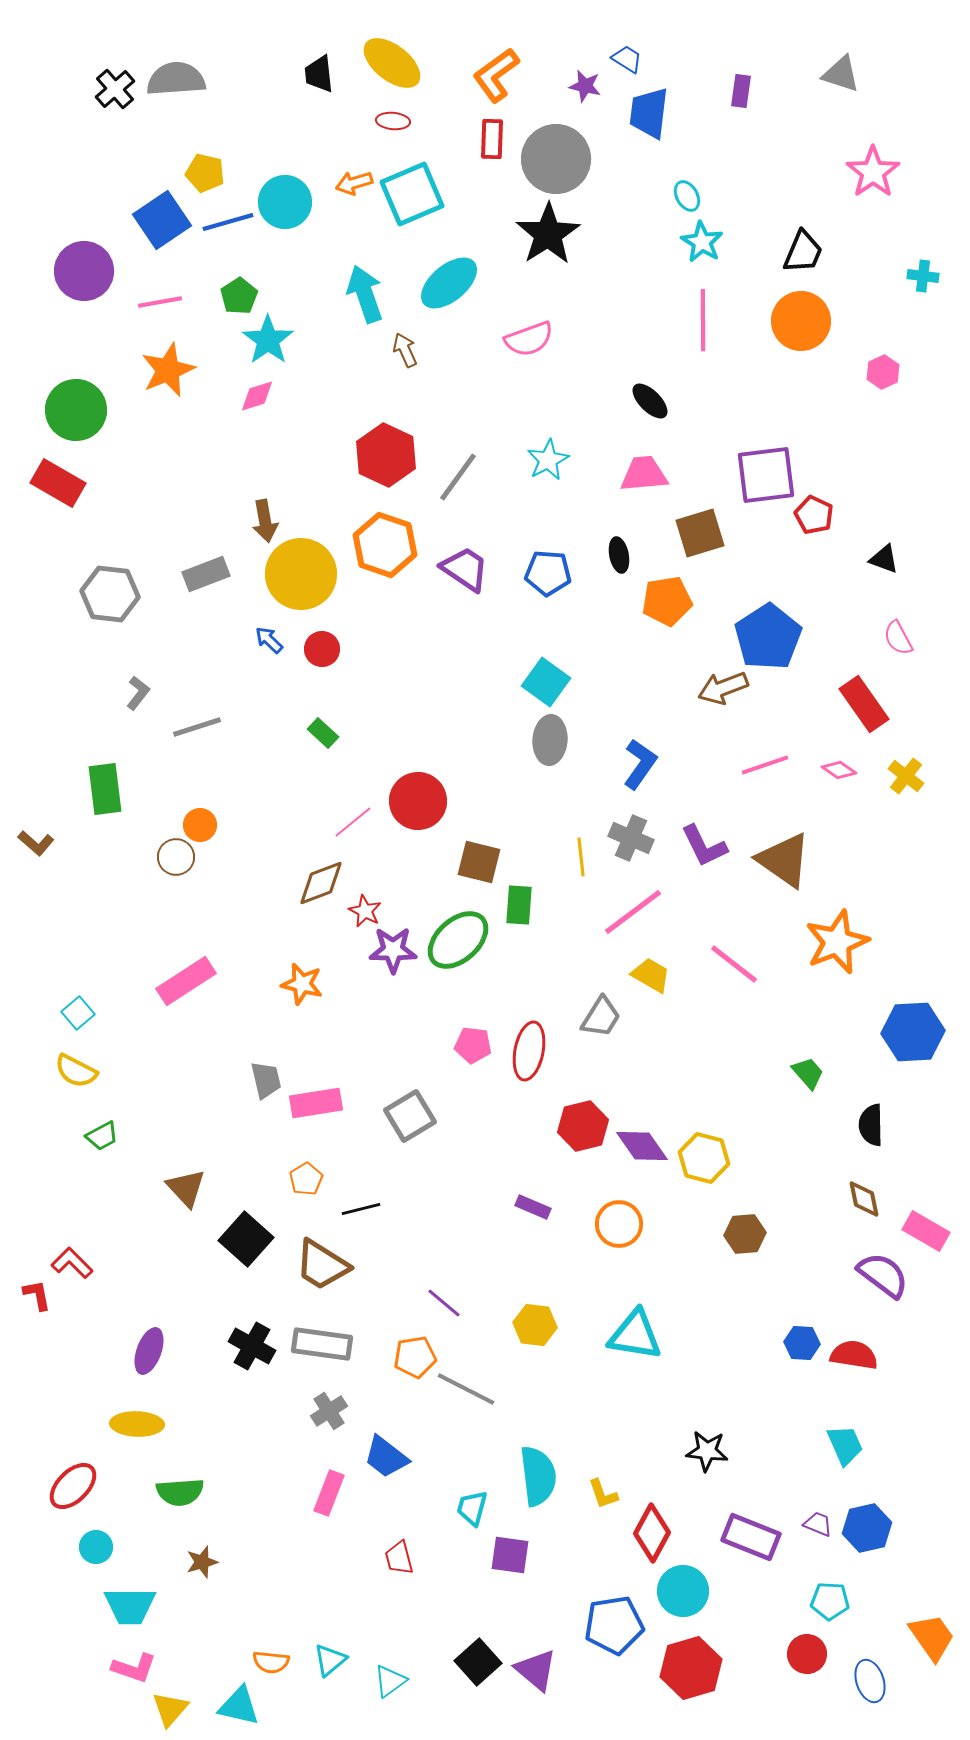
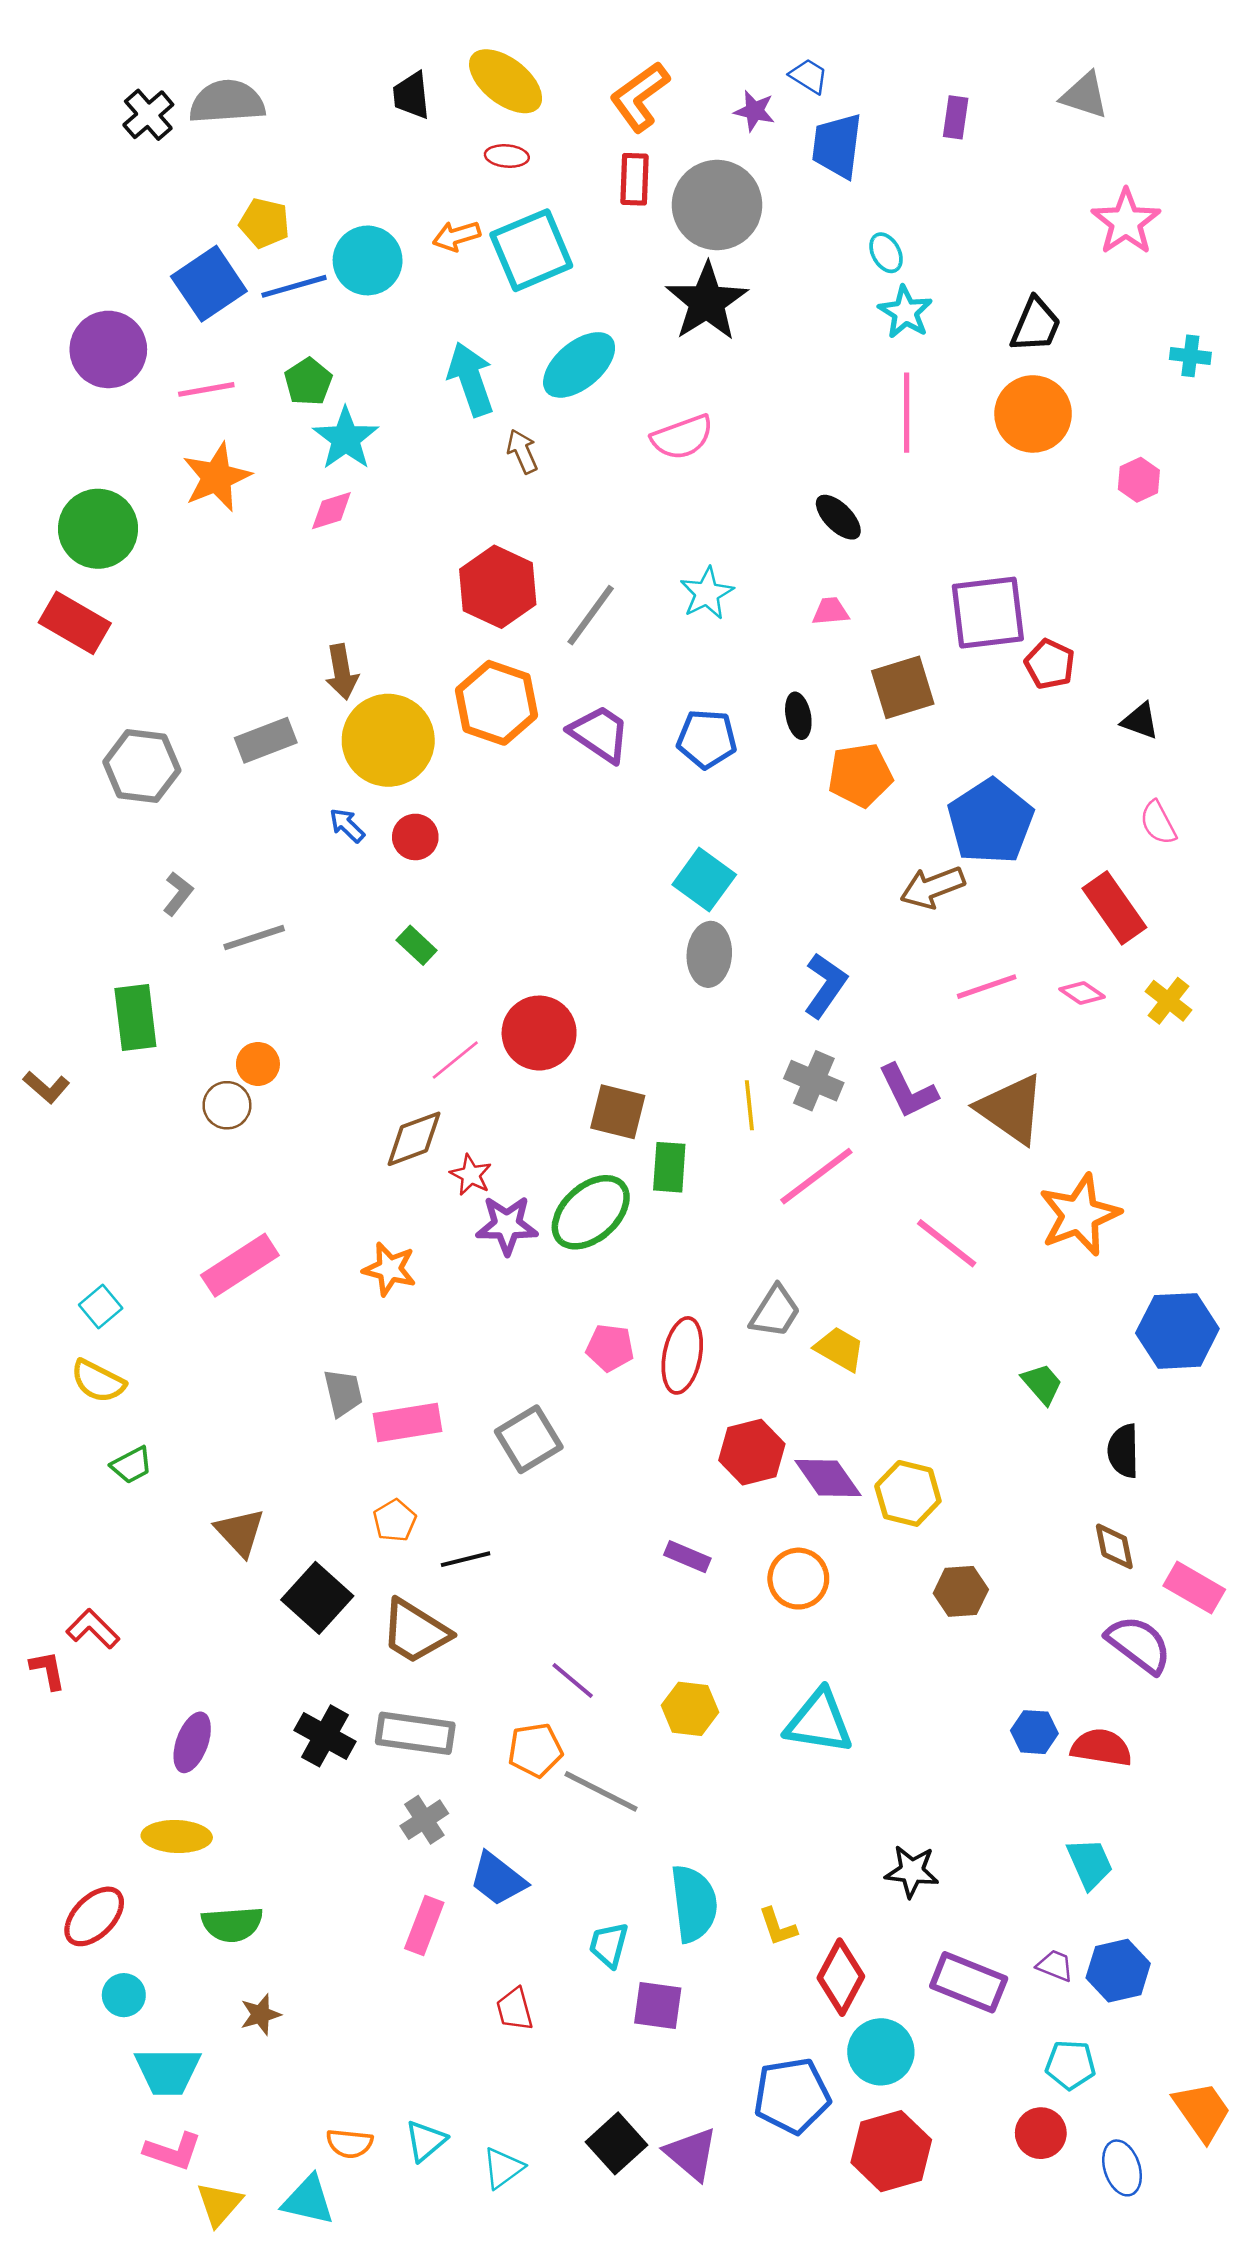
pink trapezoid: (644, 474) -> (831, 611), size x0.6
yellow trapezoid: (651, 975) -> (840, 1349), moved

